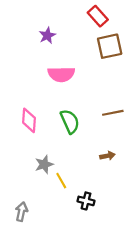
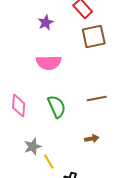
purple star: (47, 35) -> (46, 23), moved

